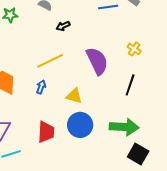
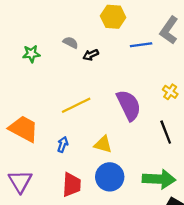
black arrow: (63, 26) -> (91, 55), moved
black line: (130, 85) -> (166, 132), turned -40
blue arrow: (41, 87) -> (63, 144), moved

